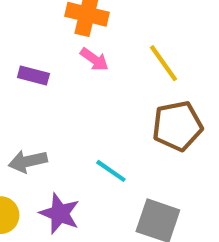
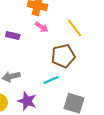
brown pentagon: (177, 126) -> (63, 56), moved
cyan line: (111, 171) -> (51, 80), turned -56

